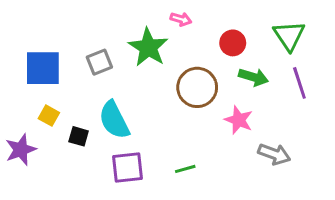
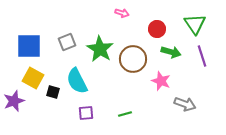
green star: (148, 47) -> (100, 49), moved
yellow square: (49, 116) -> (33, 78), size x1.5
purple square: (127, 167) -> (86, 113), size x0.7

